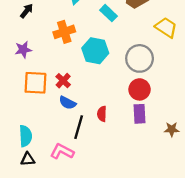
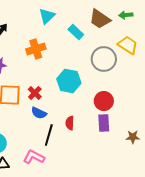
cyan hexagon: (95, 51) -> (69, 81), moved
gray circle: (140, 58) -> (104, 59), moved

